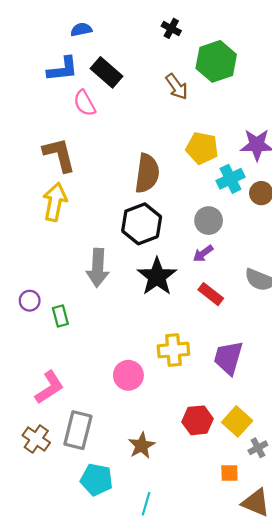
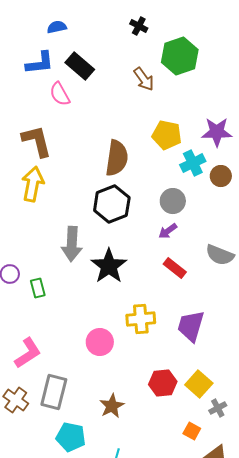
black star: (157, 277) -> (109, 266), moved
orange square: (229, 473) -> (192, 431), turned 30

